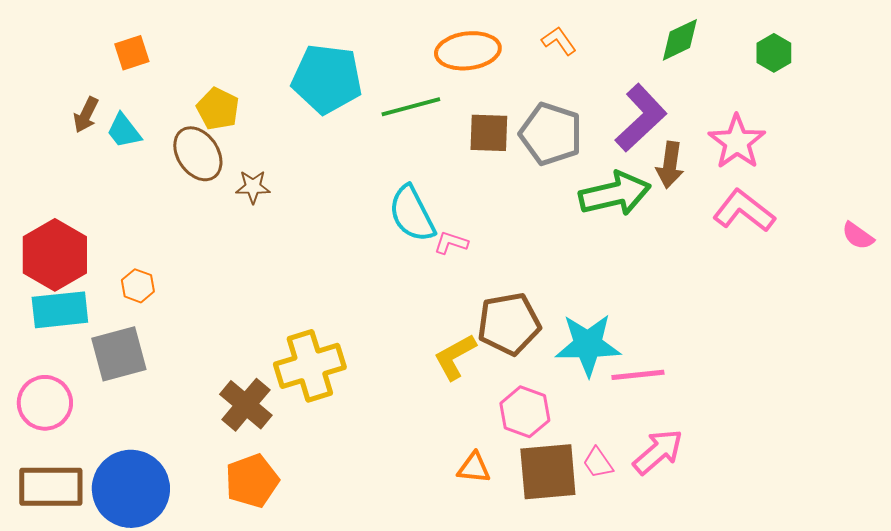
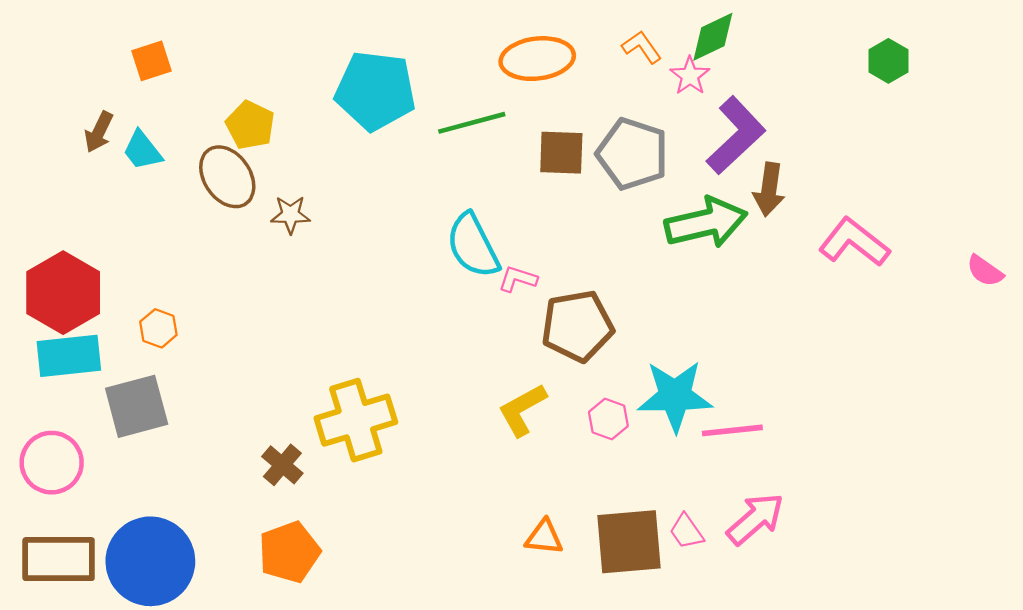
green diamond: (680, 40) -> (713, 37), moved
pink star: (737, 142) -> (690, 76), moved, size x0.6
brown pentagon: (509, 324) -> (577, 326), moved
brown cross: (246, 405) -> (282, 465), size x0.7
pink hexagon: (525, 412) -> (608, 419), moved, size x0.7

